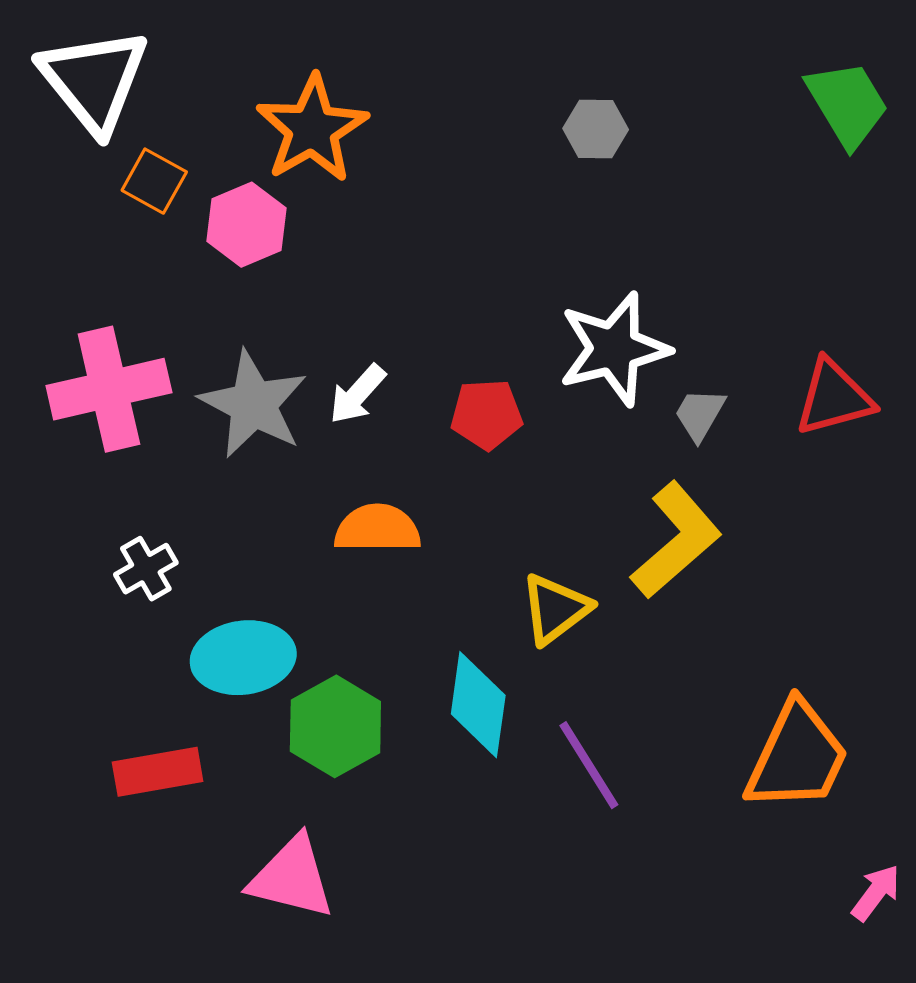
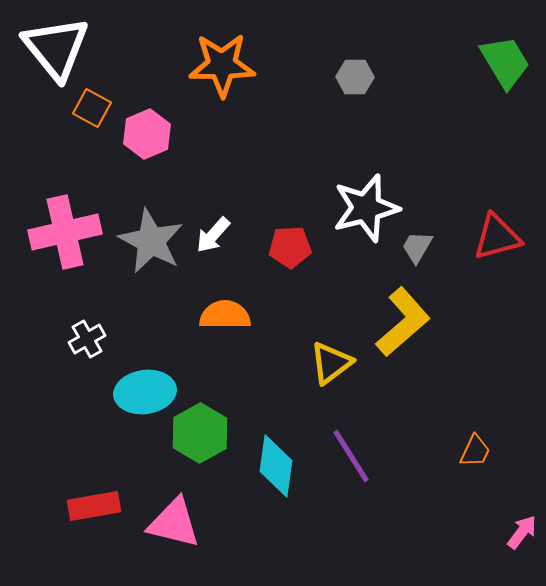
orange star: (312, 129) -> (222, 65), moved, turned 30
cyan diamond: (478, 705) -> (276, 466), moved
orange trapezoid: (797, 757) -> (475, 451), size x0.5
red rectangle: (158, 772) -> (94, 506), moved

